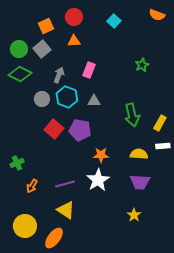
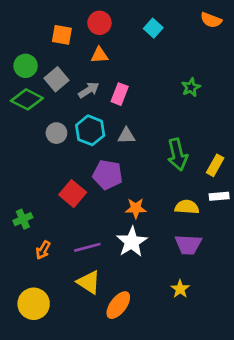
orange square: (46, 26) -> (62, 35), turned 35
gray square: (42, 49) -> (56, 79), moved
gray arrow: (59, 75) -> (89, 90), moved, turned 35
red square: (54, 129) -> (73, 194), moved
orange ellipse: (54, 238) -> (118, 305), moved

